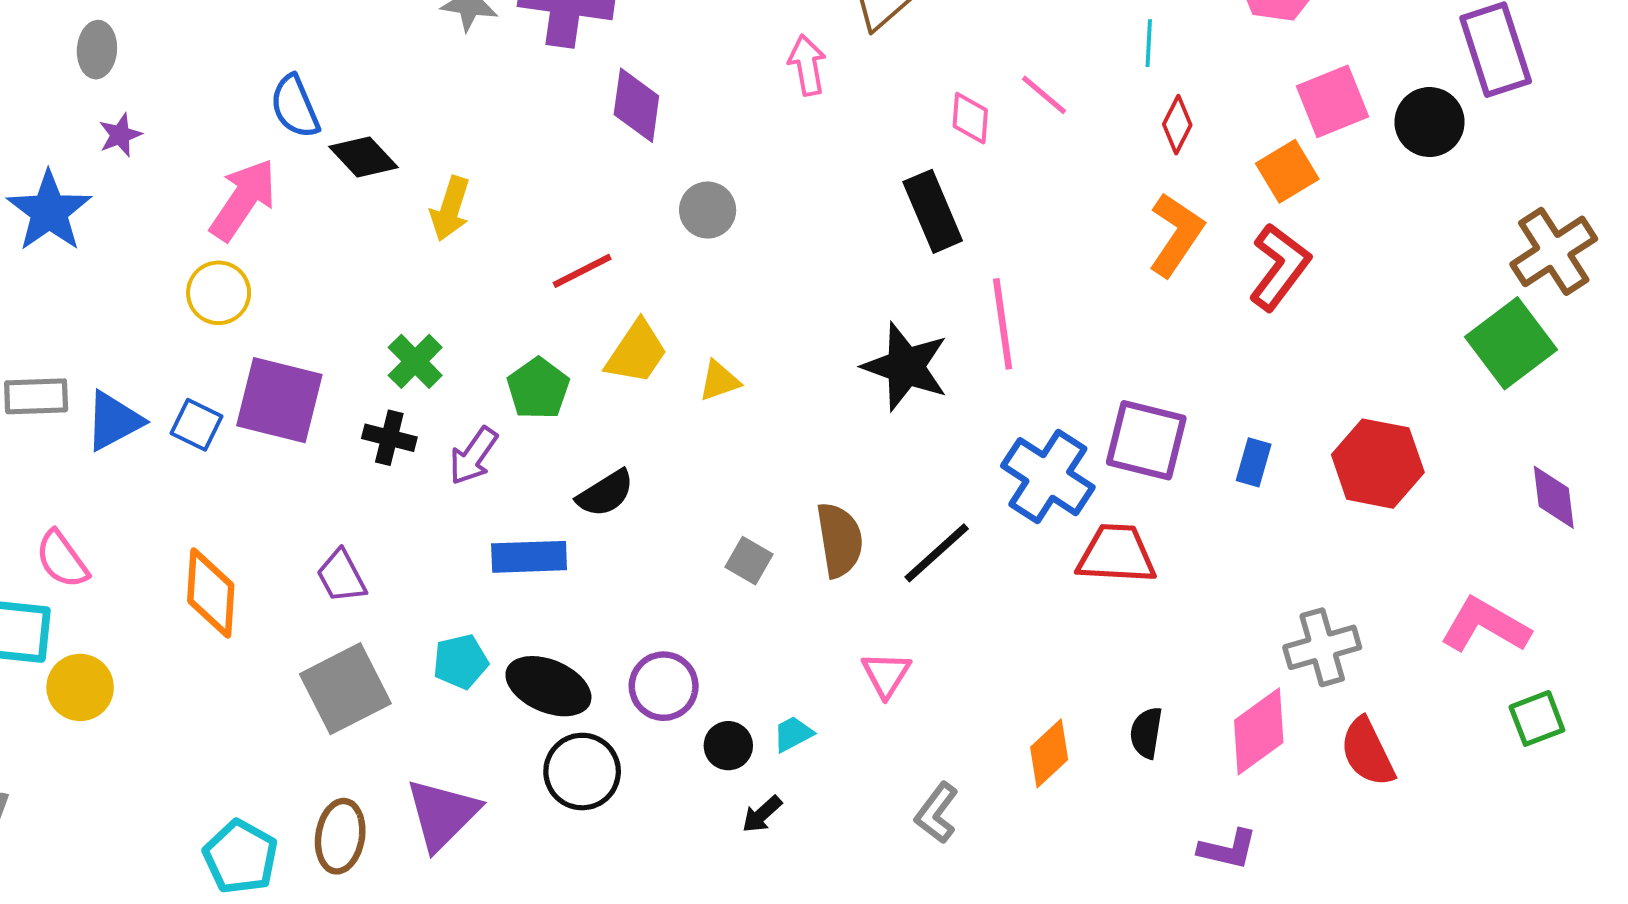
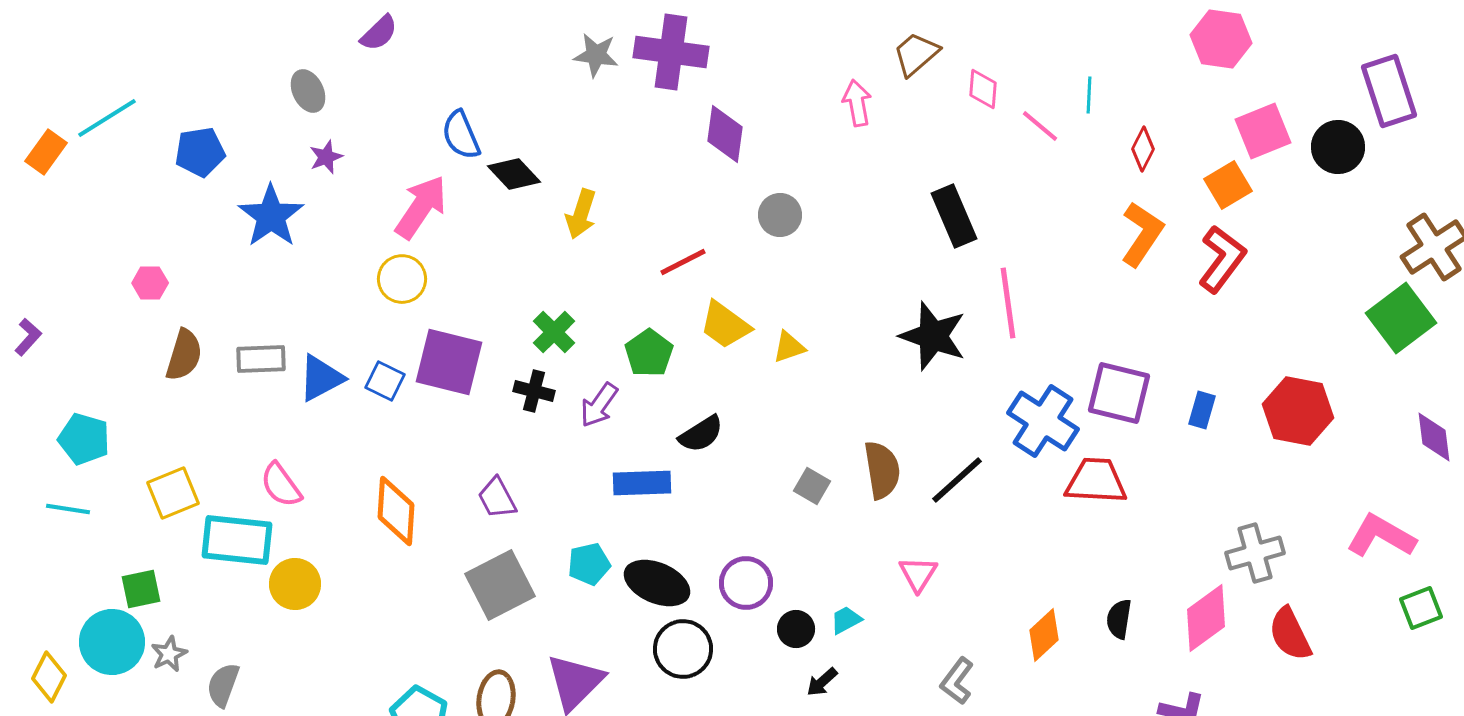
cyan line: (1149, 43) -> (1089, 95), moved
gray ellipse: (97, 50) -> (308, 91), turned -30
pink diamond: (970, 118) -> (983, 89), moved
yellow trapezoid: (636, 352) -> (725, 325), turned 92

